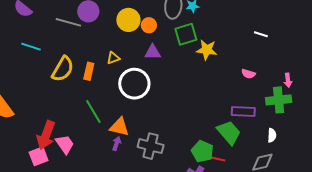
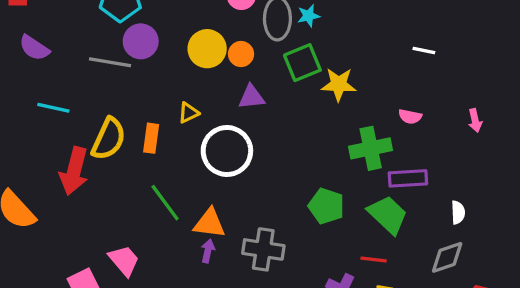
green cross: (279, 100) -> (371, 148), moved
red arrow: (46, 135) -> (74, 171), moved
green pentagon: (202, 151) -> (326, 206), moved

